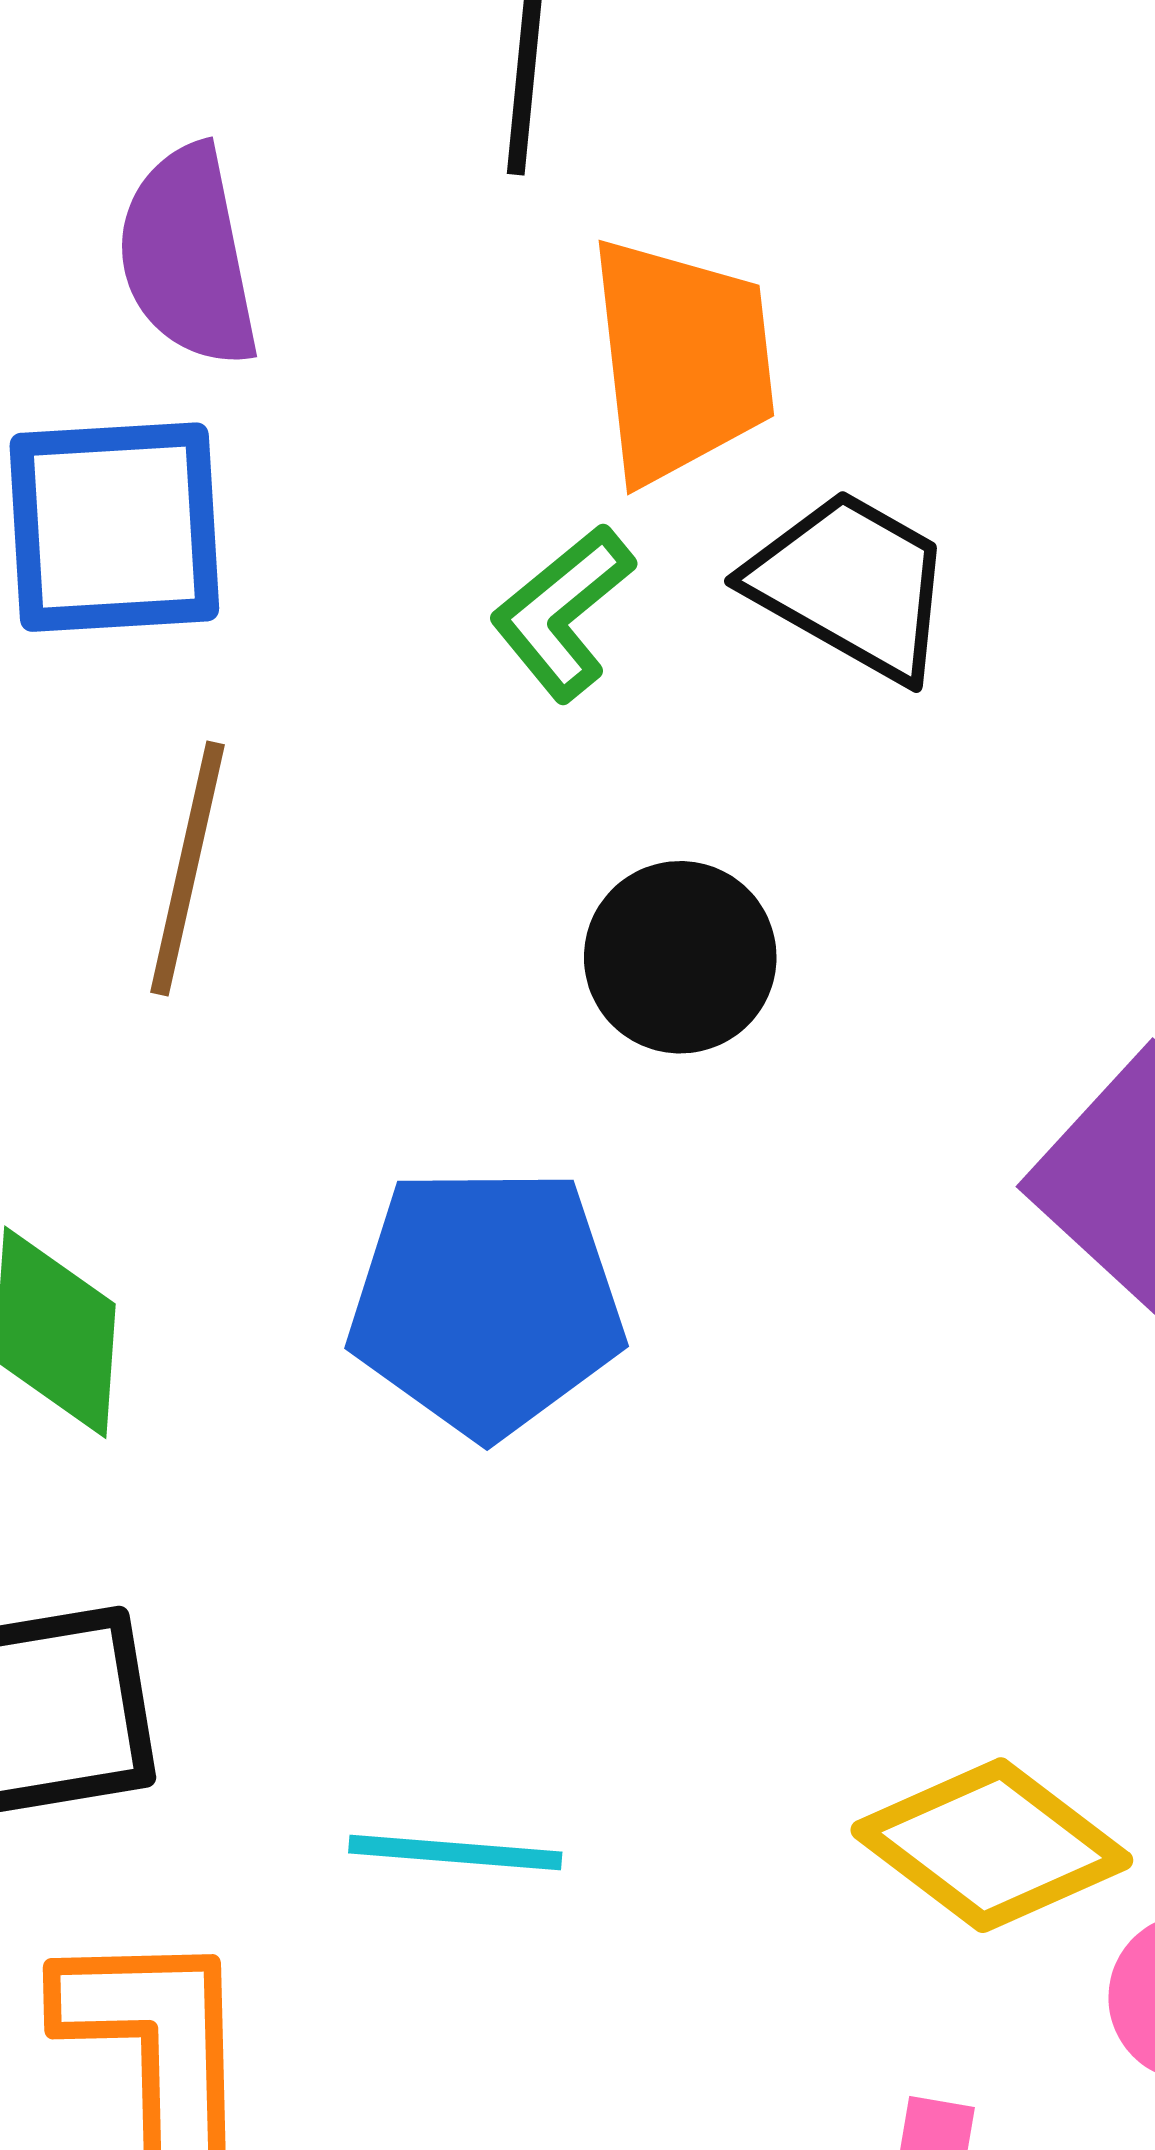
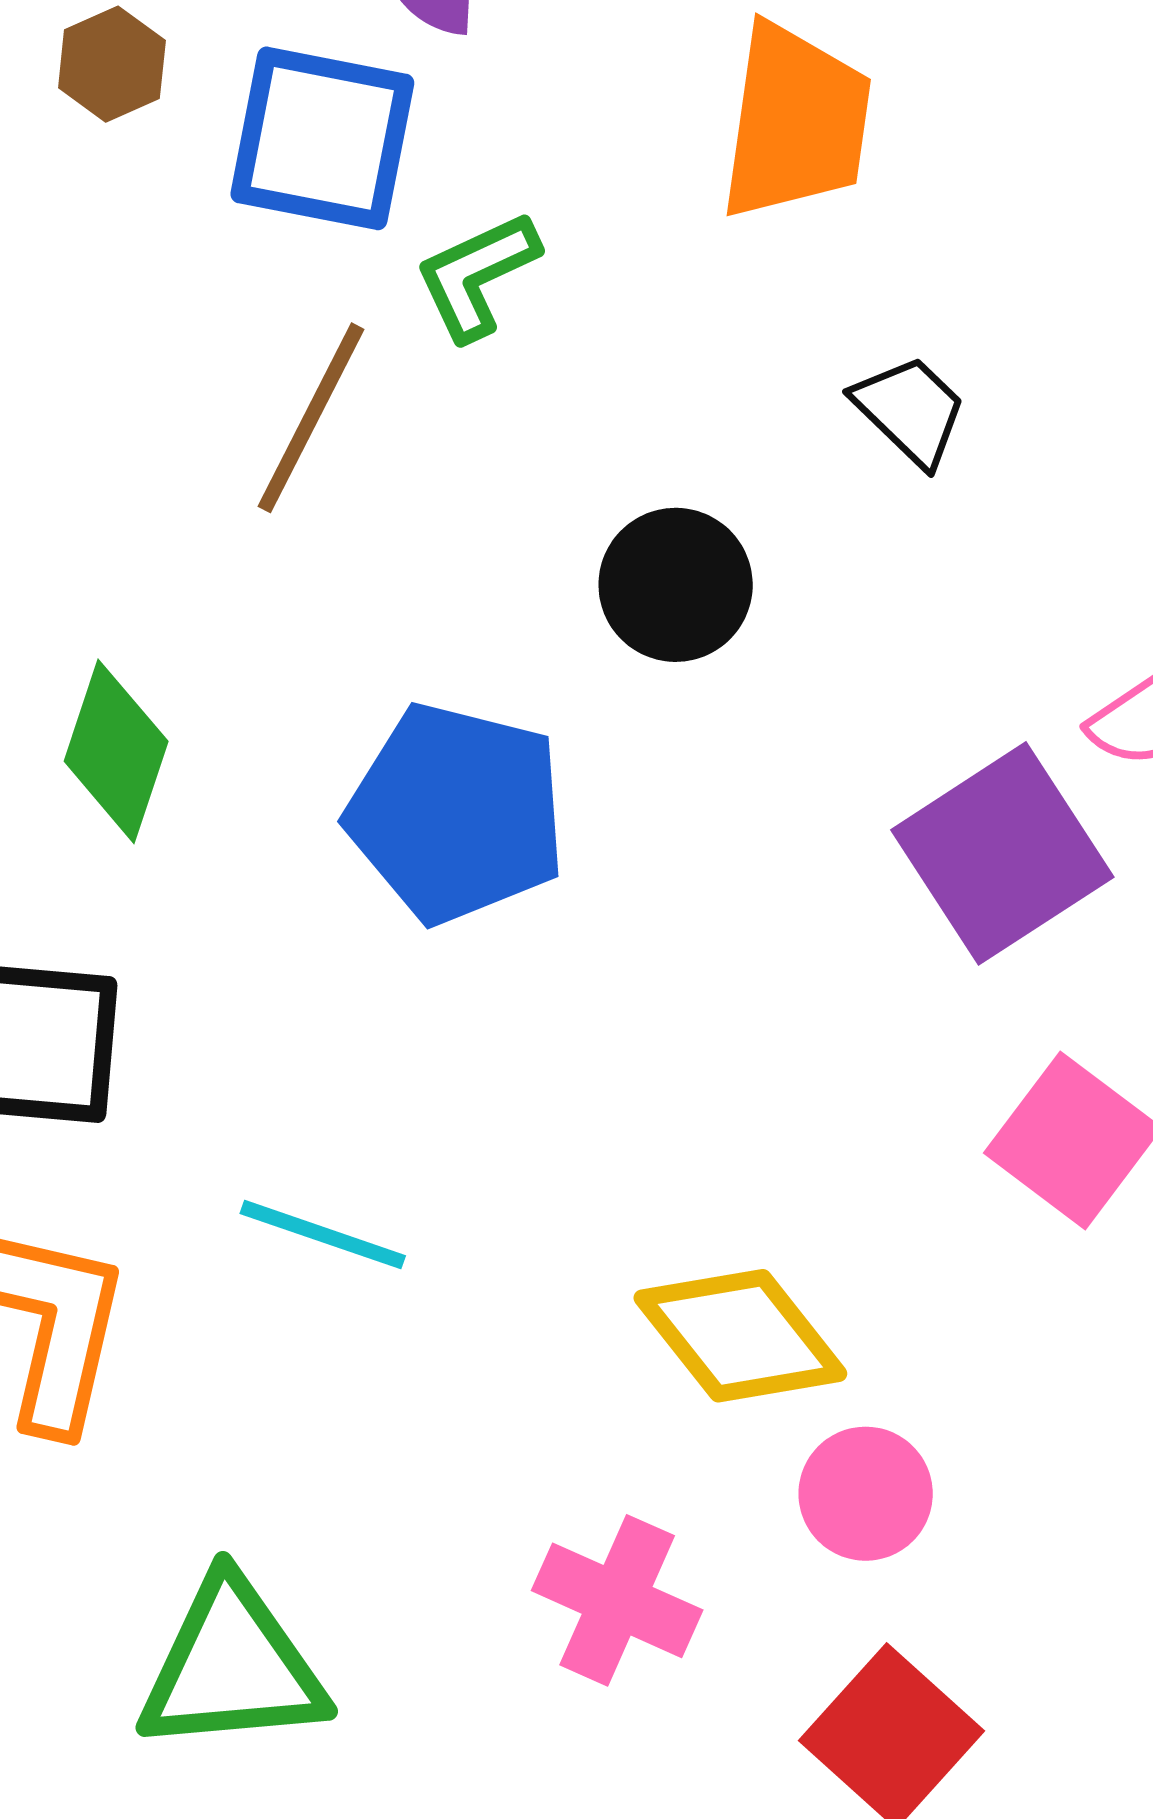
black trapezoid: (851, 585) -> (910, 410), moved, size x0.7
green L-shape: (562, 612) -> (477, 275), moved

